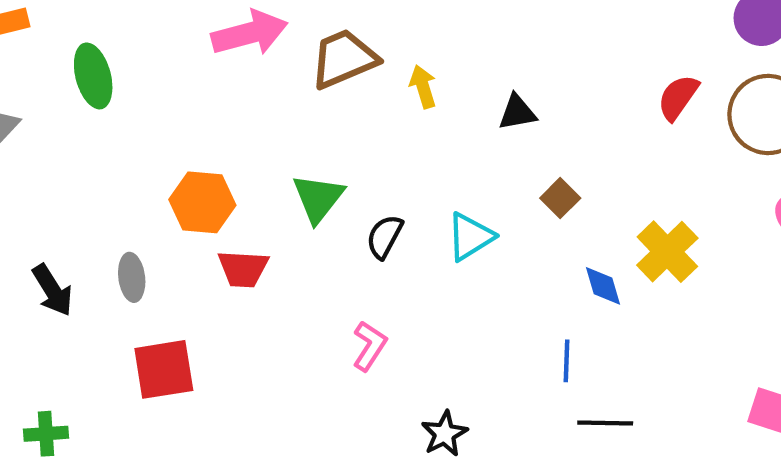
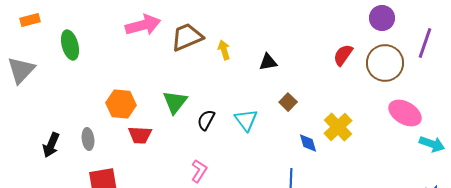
cyan triangle: (470, 237) -> (246, 120), turned -35
black arrow: (52, 290) -> (51, 145), turned 55

